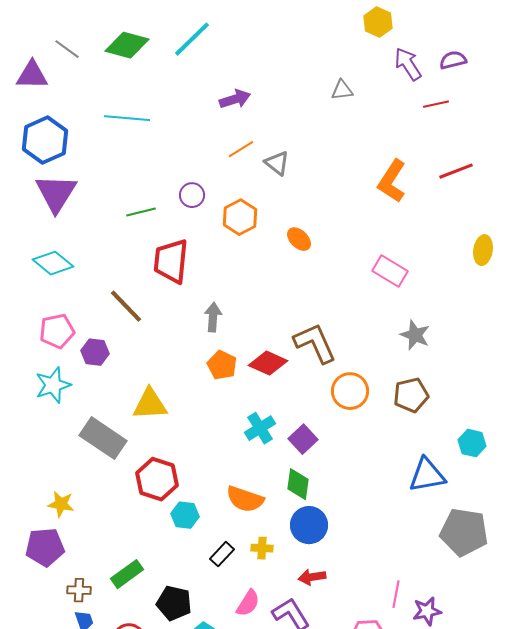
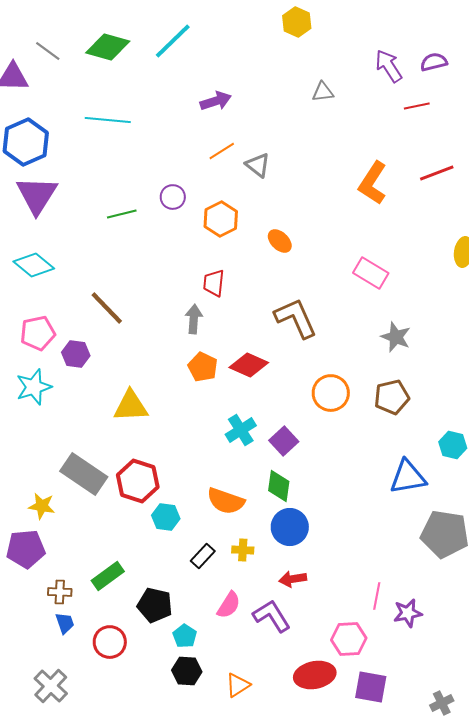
yellow hexagon: (378, 22) -> (297, 22), moved
red trapezoid: (171, 261) -> (214, 283), moved, size x0.6
brown L-shape: (315, 343) -> (296, 318), moved
gray rectangle: (103, 438) -> (84, 474), moved

